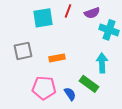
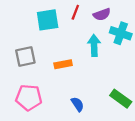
cyan arrow: (102, 63) -> (94, 45), moved
green rectangle: (89, 84) -> (121, 99), moved
pink pentagon: (44, 88) -> (29, 98), moved

